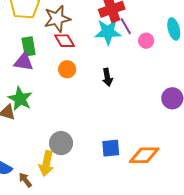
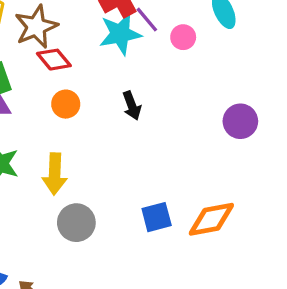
yellow arrow: (46, 163) -> (55, 174), moved

